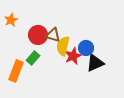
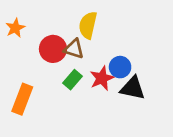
yellow semicircle: (63, 46) -> (88, 25), moved
green rectangle: (33, 58) -> (73, 80), moved
black triangle: (95, 63) -> (133, 88), turned 36

